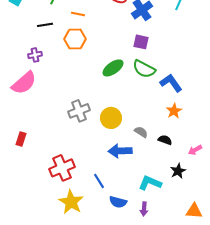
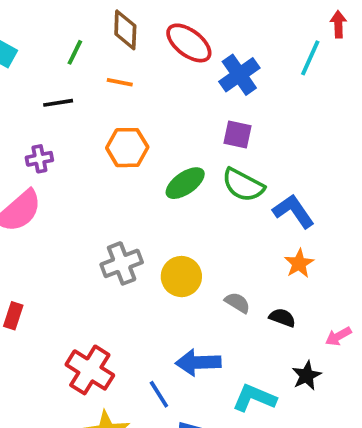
orange hexagon: (75, 39) -> (127, 148), moved
blue arrow: (120, 151) -> (198, 362), moved
red cross: (62, 168) -> (90, 370), turned -35

